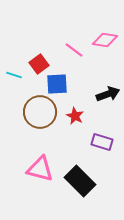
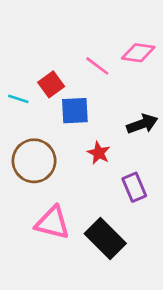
brown circle: (40, 112) -> (34, 161), moved
purple rectangle: (102, 142) -> (134, 187), turned 50

